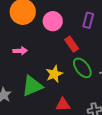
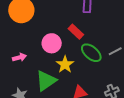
pink circle: (53, 21) -> (52, 43), moved
pink arrow: (20, 51) -> (19, 57), moved

